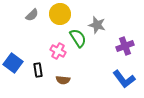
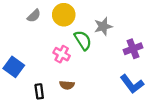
gray star: (97, 25) -> (103, 26), turned -30
black rectangle: (38, 70) -> (39, 91), moved

